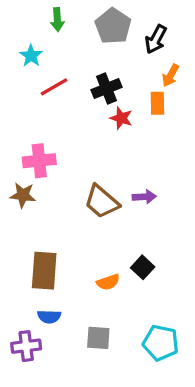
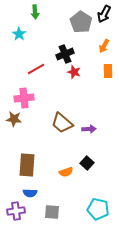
gray pentagon: (113, 26) -> (81, 22), moved
black arrow: (156, 39) -> (104, 14), moved
red line: (54, 87) -> (36, 69), moved
orange rectangle: (157, 103) -> (108, 71), moved
purple arrow: (144, 197) -> (89, 129), moved
gray square: (98, 338) -> (52, 212), moved

